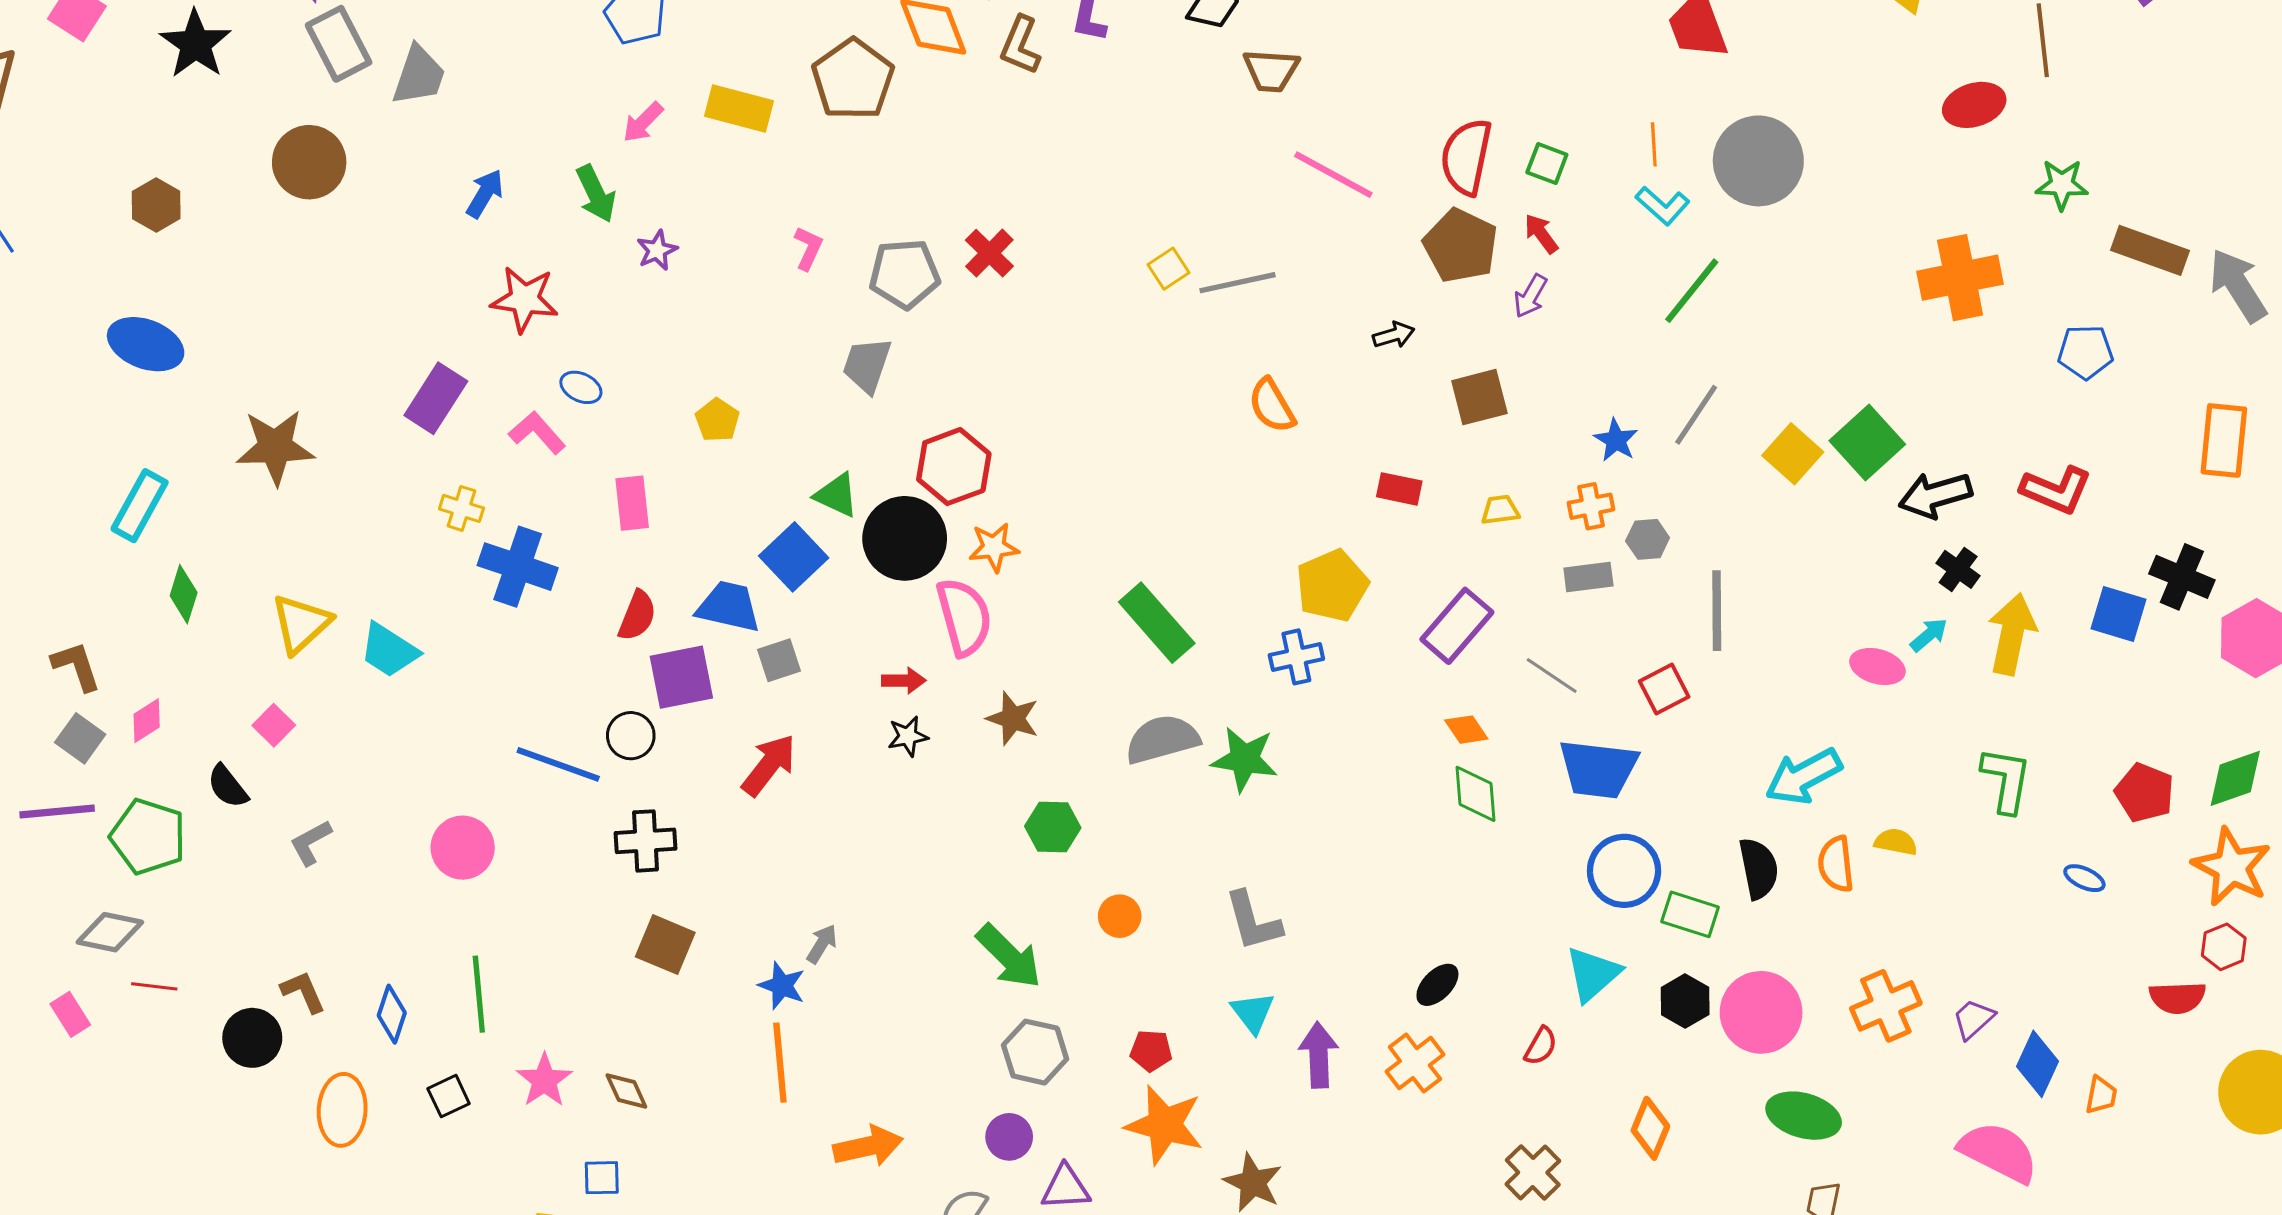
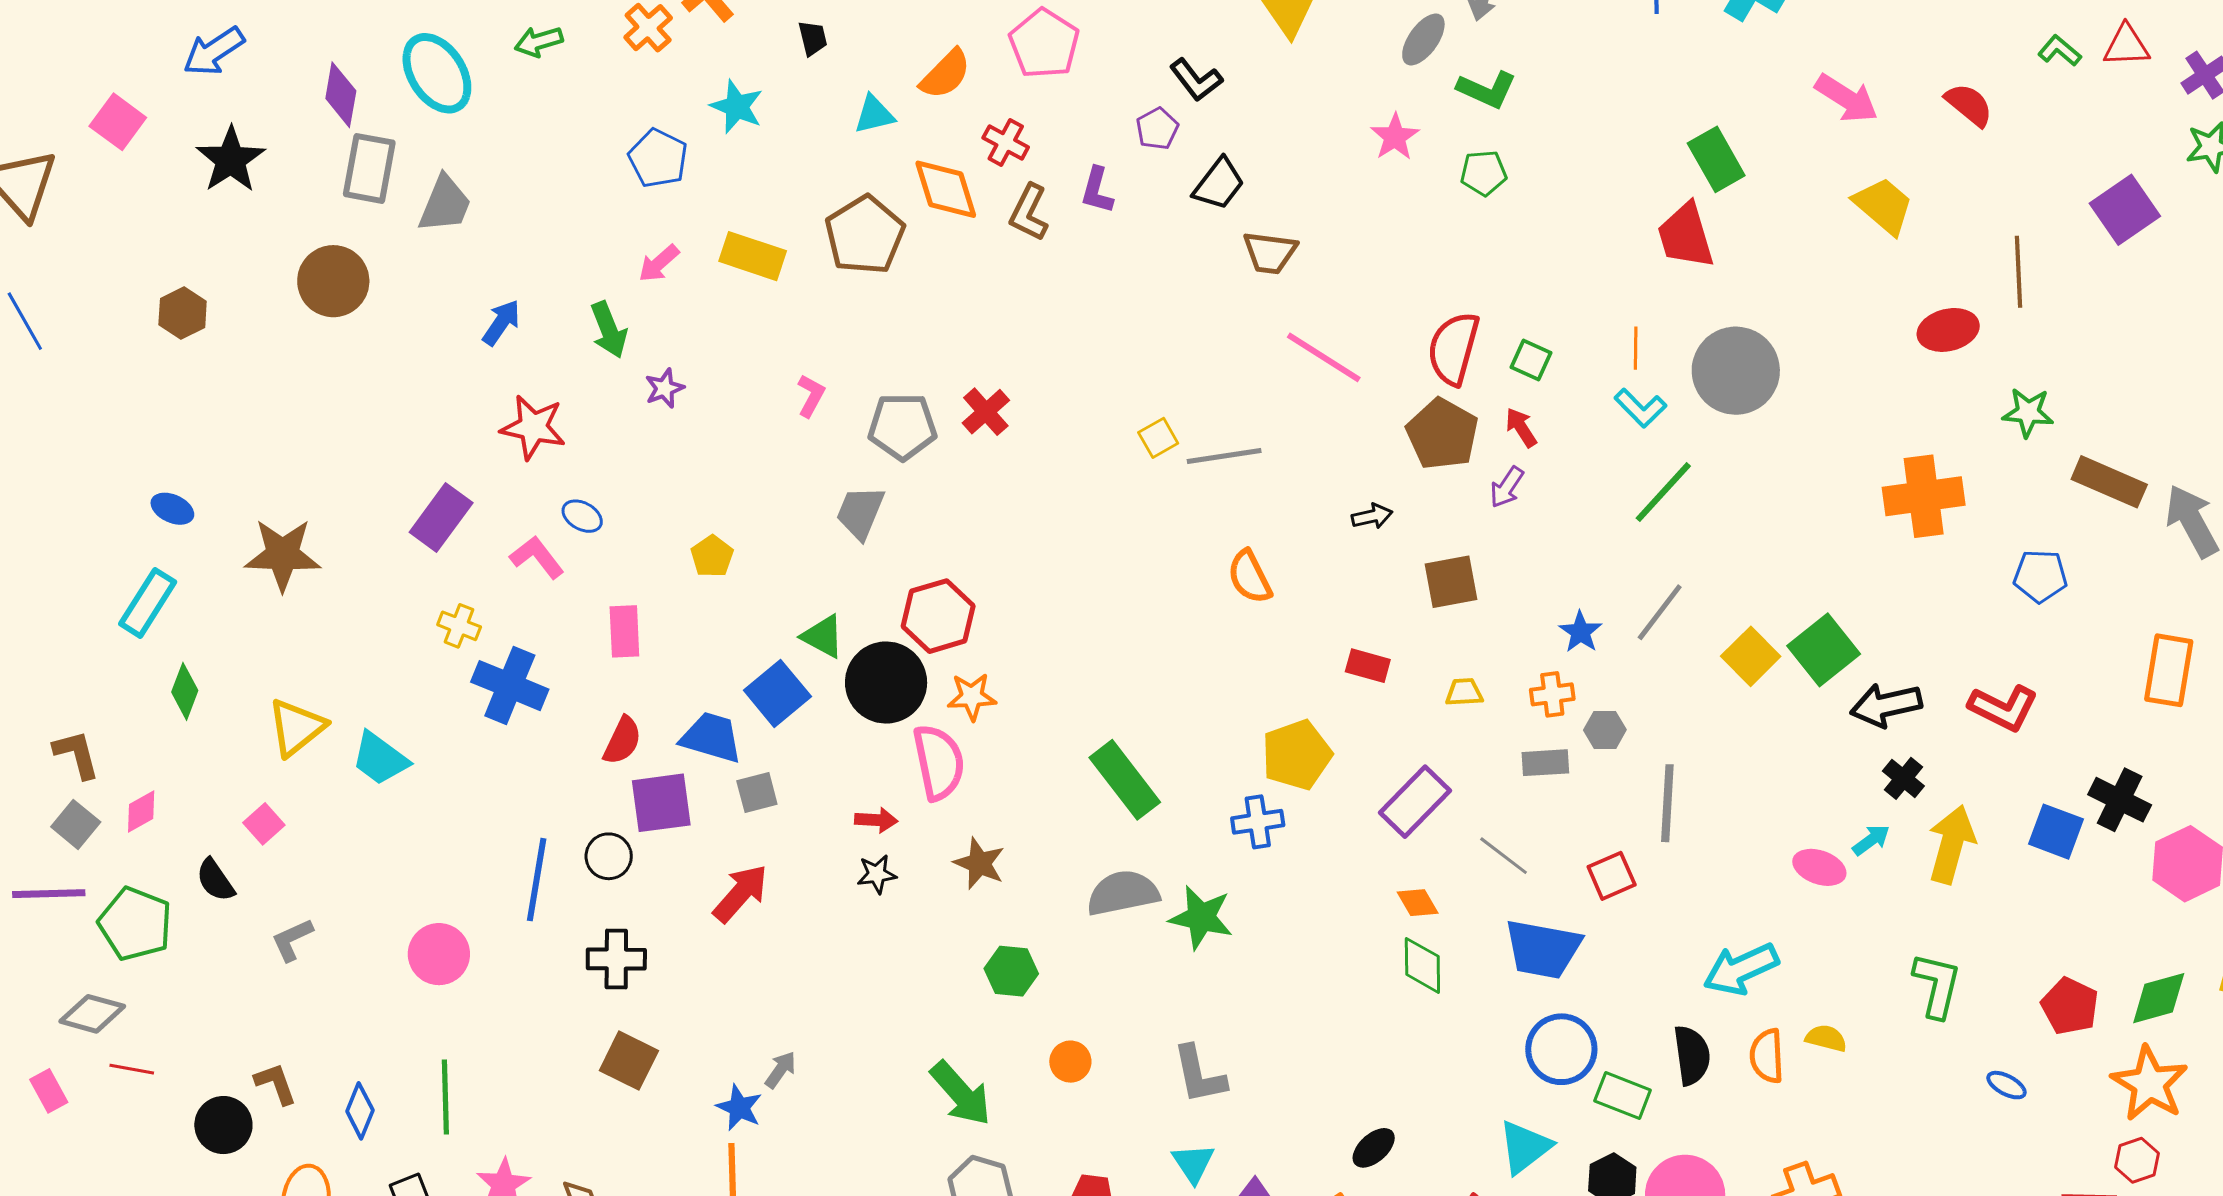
gray rectangle: (339, 44) -> (369, 168), turned 34
blue ellipse: (146, 344) -> (172, 509), moved, size x0.6
blue line: (558, 764) -> (537, 880), turned 76

